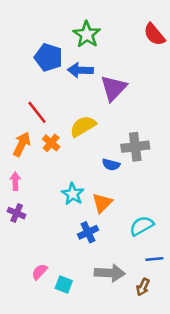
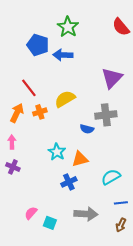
purple triangle: (114, 88) -> (112, 78), moved
orange cross: (51, 143) -> (40, 112), turned 32
orange triangle: (102, 203) -> (80, 159), turned 30
brown arrow: (143, 287) -> (121, 225), moved

